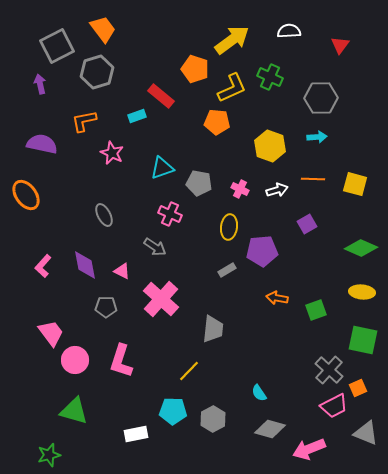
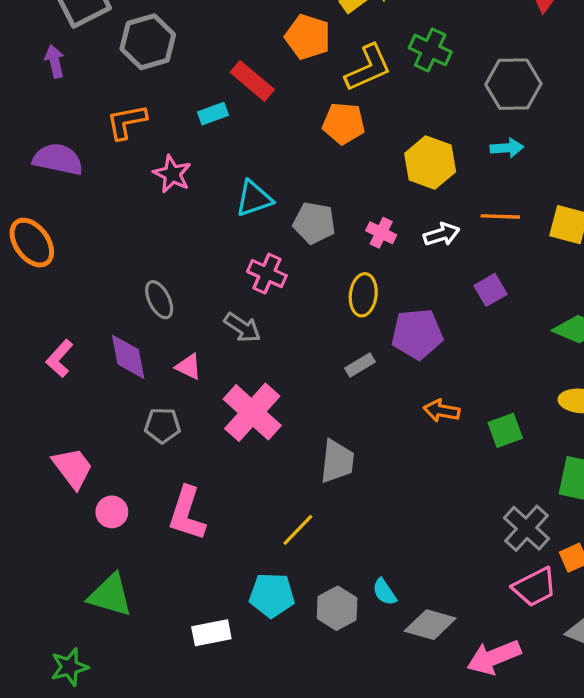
gray ellipse: (104, 215) -> (159, 300), moved
pink circle: (75, 360) -> (112, 512), size x0.7
cyan semicircle: (259, 393) -> (384, 592), moved

